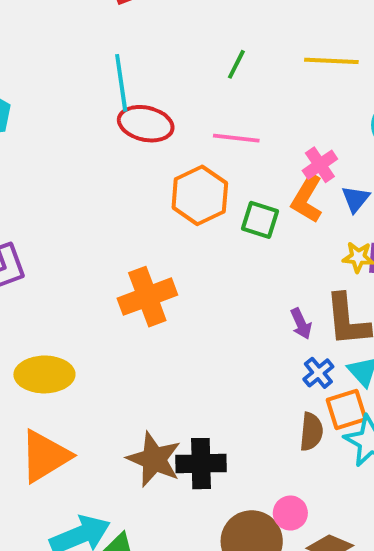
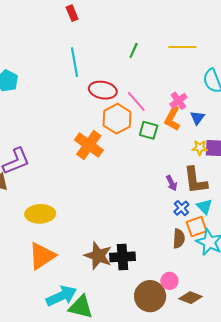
red ellipse: (146, 124) -> (103, 90), moved
pink line: (236, 138) -> (136, 101), moved, turned 45
orange cross: (147, 297) -> (89, 145), moved, turned -32

